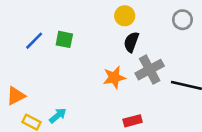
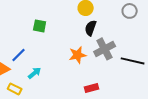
blue line: (34, 41) -> (19, 55), moved
cyan arrow: (58, 116) -> (35, 73), moved

